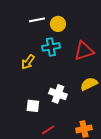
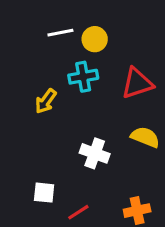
yellow semicircle: (89, 84) -> (145, 137), turned 48
white square: (33, 106) -> (44, 193), moved

